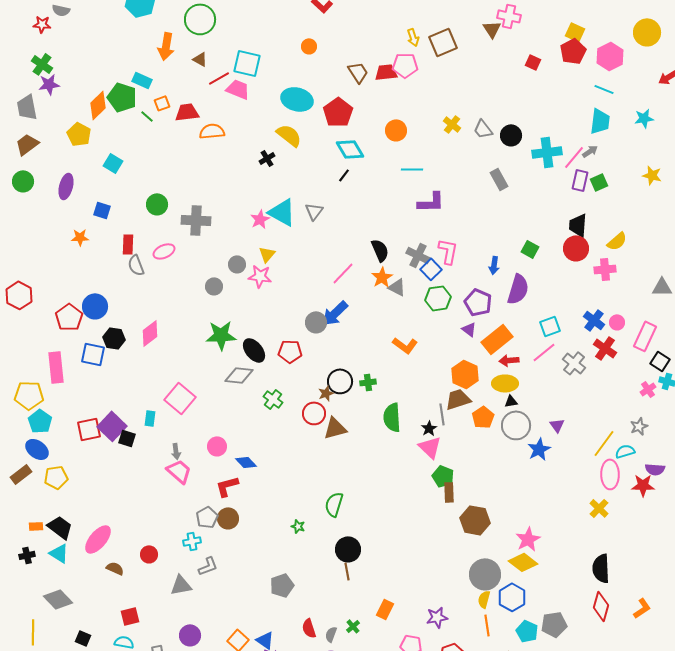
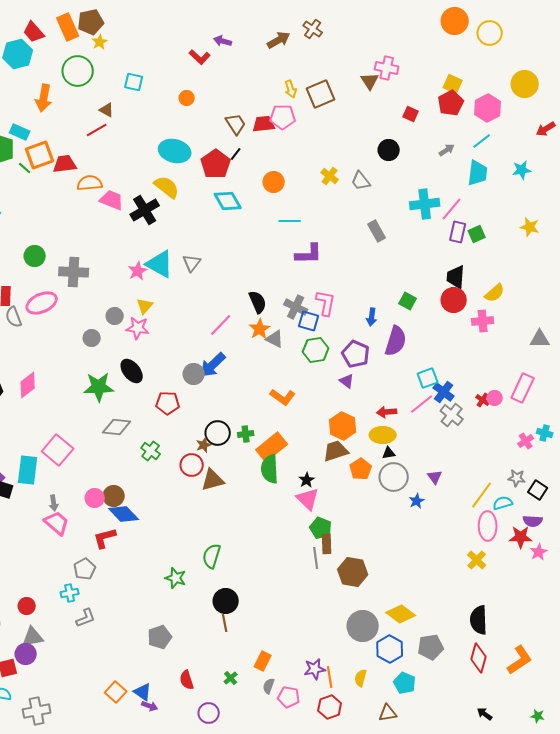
brown triangle: (200, 59) -> (107, 110), moved
cyan square: (247, 63) -> (134, 82), moved, size x0.7
pink trapezoid: (238, 89) -> (112, 200), moved
cyan line: (604, 89) -> (482, 141), turned -60
orange square: (162, 103) -> (40, 155), size x1.8
black circle: (511, 135) -> (389, 150), moved
gray arrow: (590, 151) -> (447, 150), moved
black cross: (267, 158) -> (145, 210), size x1.8
black line: (344, 175) -> (236, 154), moved
pink ellipse: (164, 251) -> (42, 303), size x1.4
blue square: (431, 269) -> (309, 321), turned -30
blue cross: (594, 320) -> (444, 392), moved
pink circle: (617, 322) -> (495, 398), moved
orange rectangle: (497, 339) -> (272, 447), moved
red cross: (605, 348) -> (483, 400), size x0.6
black ellipse: (254, 350) -> (132, 371), moved
black square: (660, 361) -> (538, 490), moved
gray line: (442, 414) -> (316, 558), moved
cyan rectangle: (150, 418) -> (28, 470), size x1.8
gray star: (639, 426) -> (517, 478), turned 30
blue star: (539, 449) -> (417, 501), size x0.7
blue diamond: (246, 462) -> (124, 514), size x1.4
brown circle: (228, 518) -> (114, 496), moved
green star: (298, 526) -> (176, 578), size x1.5
pink star: (528, 539) -> (539, 552), moved, size x0.7
gray triangle: (181, 585) -> (33, 637), moved
yellow semicircle: (484, 599) -> (361, 678), moved
orange L-shape: (642, 608) -> (520, 660), size x1.4
gray pentagon: (554, 624) -> (431, 647), moved
orange line: (487, 625) -> (330, 677), moved
gray semicircle: (331, 634) -> (269, 686), moved
purple circle: (190, 635) -> (26, 654), moved

